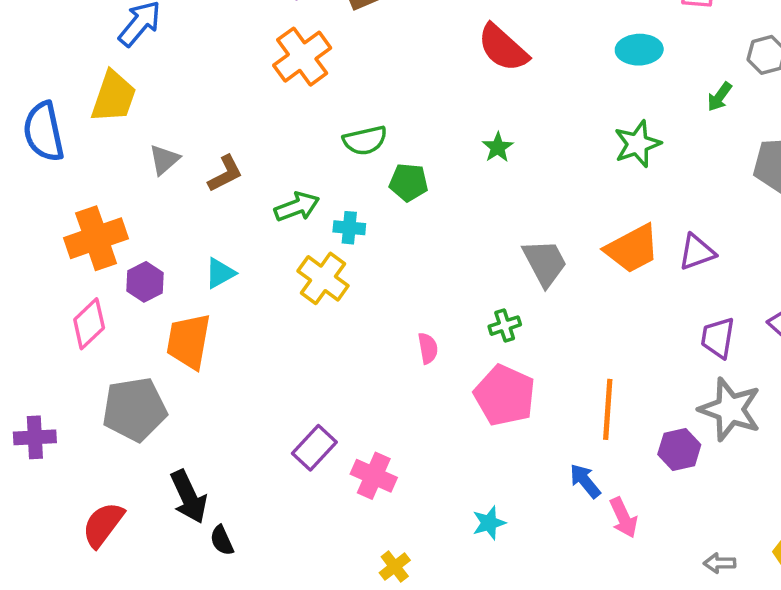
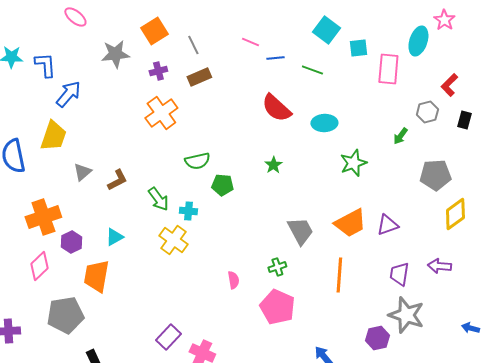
cyan ellipse: (639, 50) -> (324, 123), moved
green arrow: (297, 207) -> (158, 199), turned 75
orange line: (608, 409) -> (339, 275), moved

